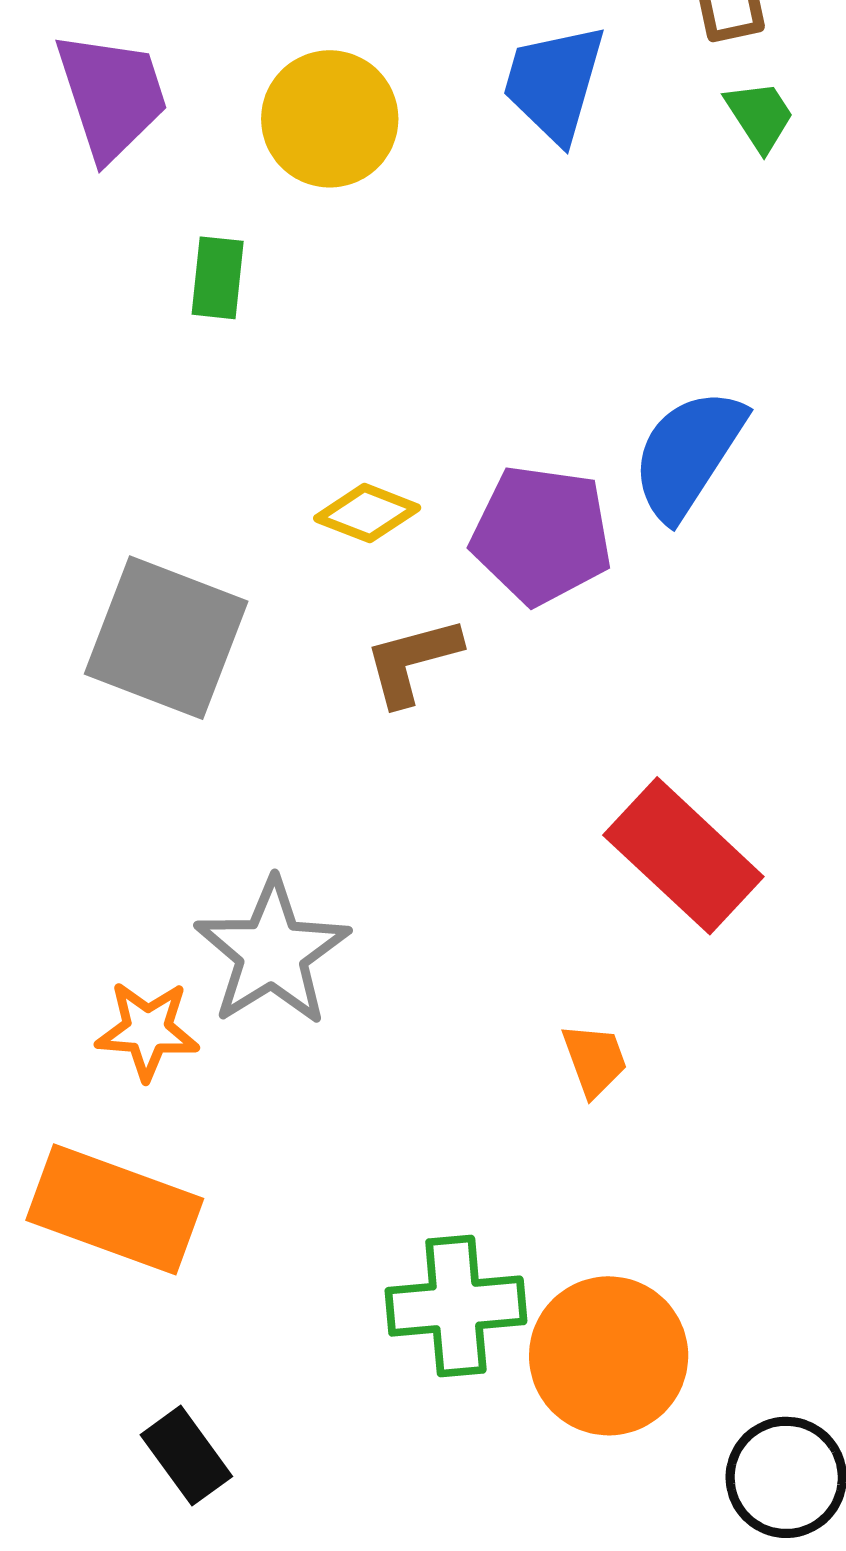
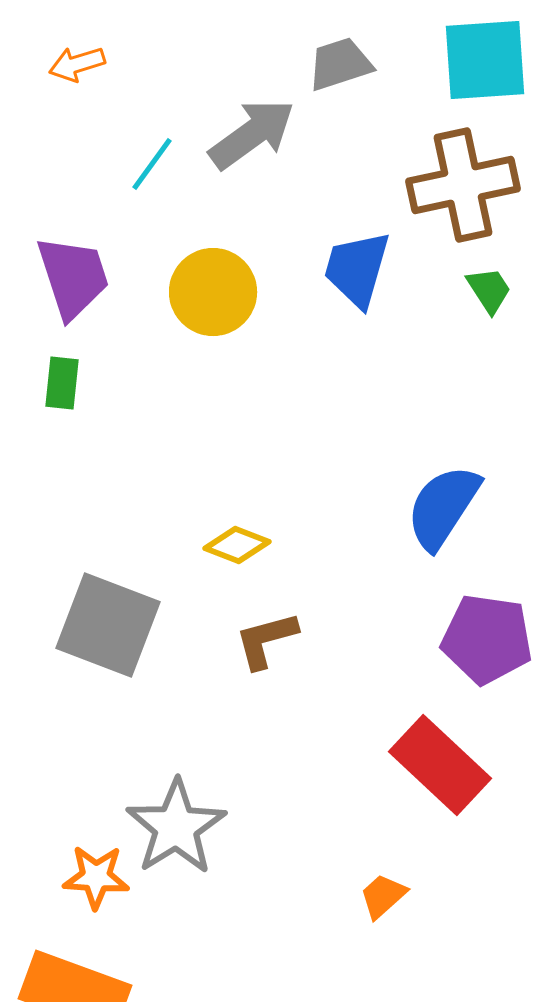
green rectangle: (218, 278) -> (62, 383), moved
purple pentagon: (542, 535) -> (487, 639), moved
orange trapezoid: (595, 1060) -> (383, 896), turned -112

